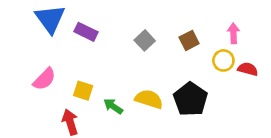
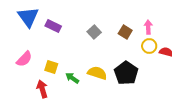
pink arrow: (233, 33) -> (148, 27), moved
brown square: (189, 40) -> (125, 32), turned -32

